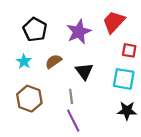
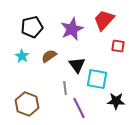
black pentagon: (35, 30) -> (32, 27), turned 30
cyan square: (124, 79) -> (97, 79), moved
brown hexagon: (29, 99) -> (27, 104), moved
purple line: (73, 121) -> (79, 108), moved

